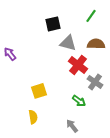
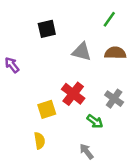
black square: (53, 24) -> (47, 29), moved
red cross: (78, 65) -> (73, 94), moved

